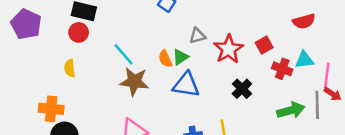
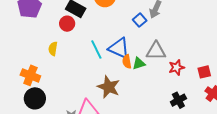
gray triangle: (197, 36) -> (156, 51), size x1.5
red star: (229, 49) -> (177, 67), size x0.7
brown star: (134, 82) -> (109, 87), moved
blue triangle: (186, 85) -> (119, 48), moved

